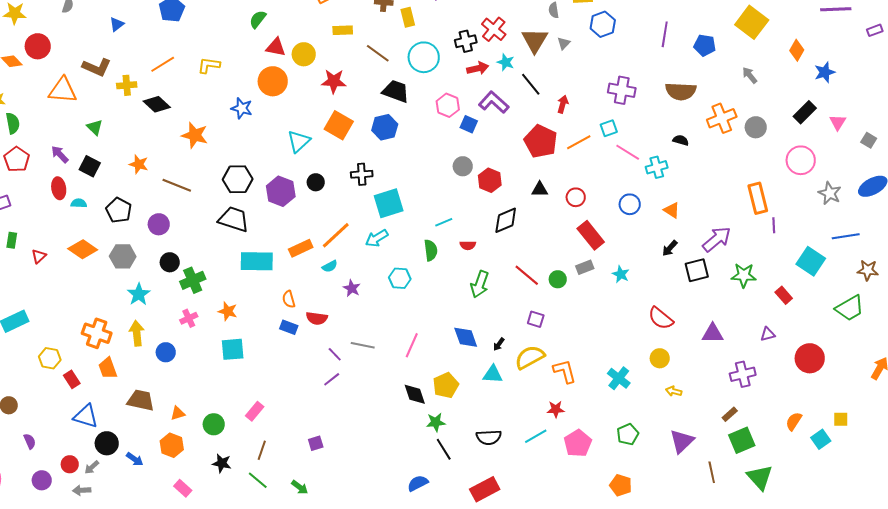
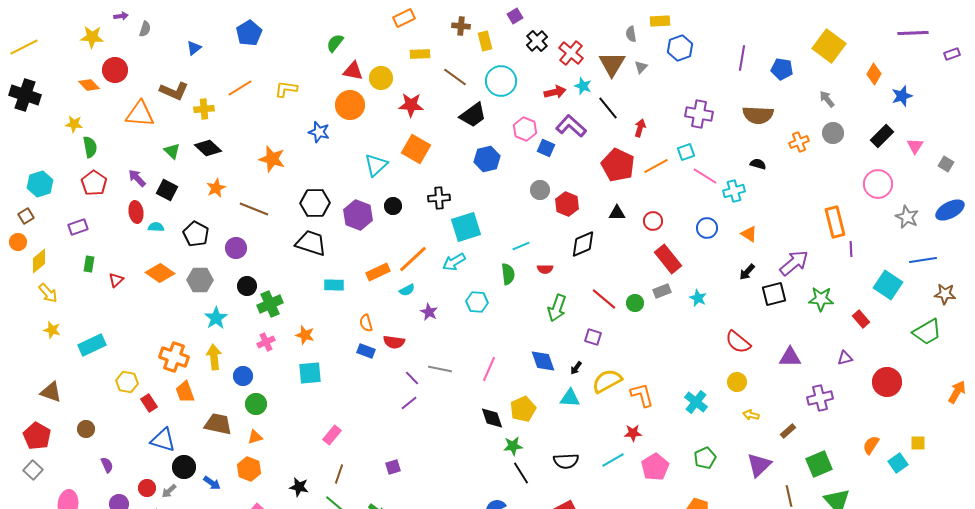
black cross: (466, 41) -> (537, 41), moved, turned -30
black trapezoid: (396, 91) -> (473, 115), turned 124
black diamond: (157, 104) -> (208, 148), moved
orange cross: (722, 118) -> (799, 142), size x0.7
blue hexagon: (385, 127) -> (487, 159), moved
gray circle: (756, 127) -> (833, 133), moved
orange star: (139, 164) -> (216, 188), turned 30
cyan rectangle: (257, 261) -> (334, 285), size x0.6
purple square: (536, 319) -> (593, 337), moved
brown rectangle: (730, 414) -> (788, 431), moved
green circle: (214, 424) -> (256, 404), moved

